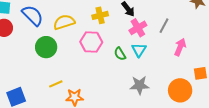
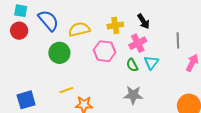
gray line: (164, 26) -> (178, 40), turned -35
pink cross: (138, 28) -> (138, 43), moved
gray star: (140, 85) -> (133, 95), moved

